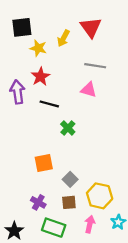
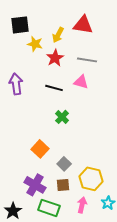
red triangle: (91, 27) -> (83, 25), turned -45
red star: (40, 77) -> (55, 58), moved
black line: (49, 104) -> (54, 88), moved
orange square: (44, 163) -> (40, 149), turned -36
purple cross: (38, 202) -> (35, 185), size x1.5

